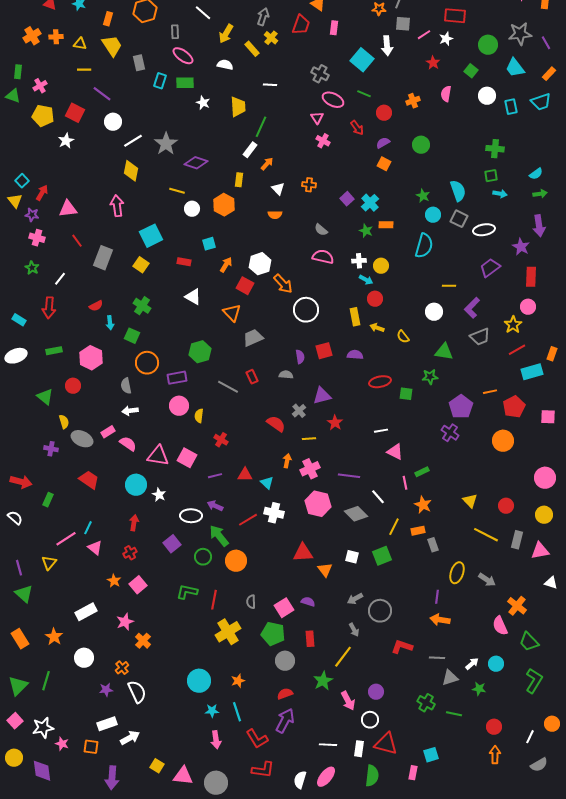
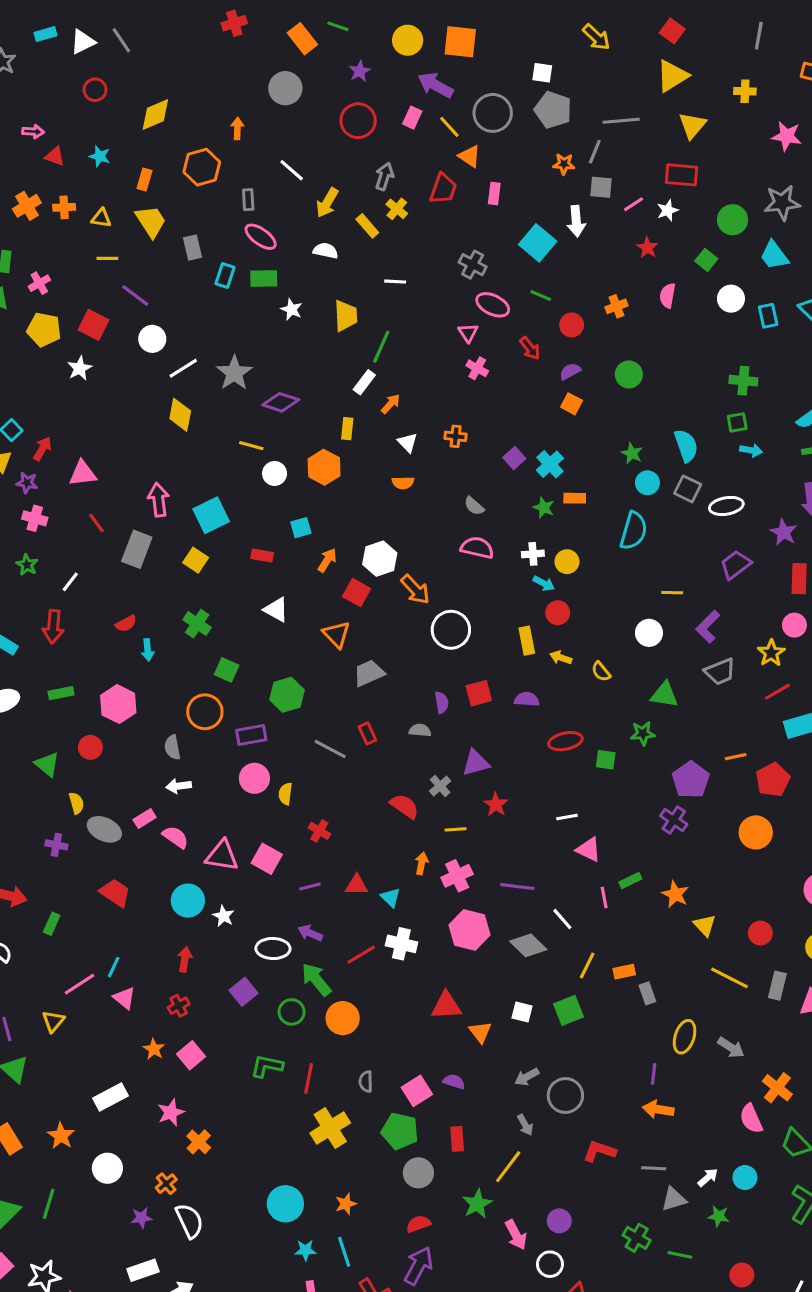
pink arrow: (117, 206) -> (158, 500), moved
green square: (132, 336) -> (227, 670), moved
orange star: (423, 505) -> (675, 894), moved

